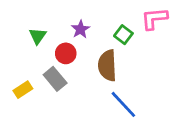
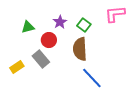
green square: (123, 35) -> (84, 25), moved
green triangle: (38, 36) -> (28, 27), turned 40

